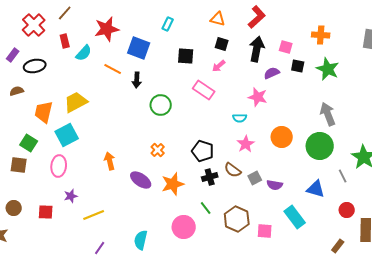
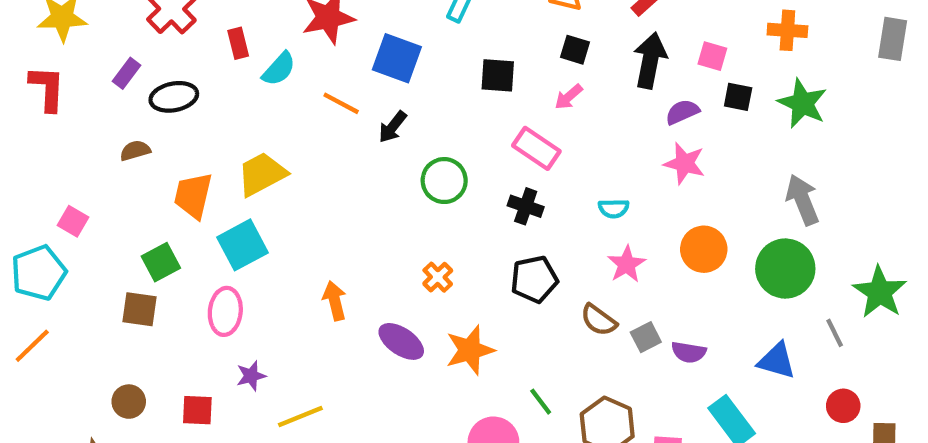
black arrow: (137, 80) -> (393, 127), turned 35
pink star: (258, 97) -> (684, 163), moved
green square: (29, 143) -> (161, 262), turned 30
black pentagon: (203, 151) -> (534, 279), turned -30
black cross: (210, 177) -> (526, 206), moved, turned 35

